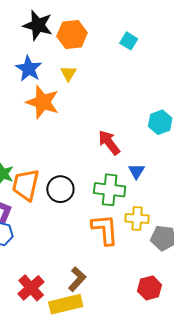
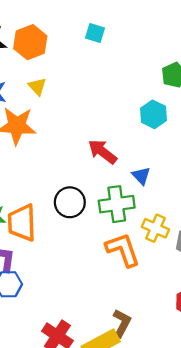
black circle: (60, 189) -> (70, 202), moved
yellow cross: (137, 218) -> (155, 228), turned 35
brown L-shape: (77, 279) -> (122, 323), moved

